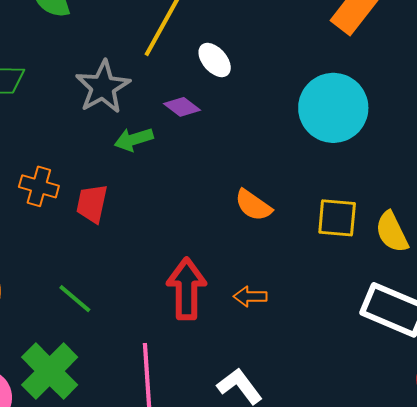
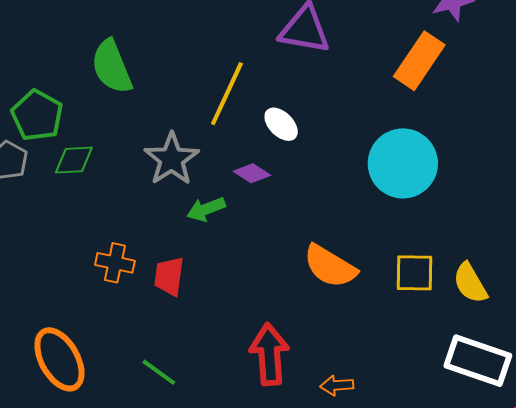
orange semicircle: (253, 205) -> (330, 266), size x1.4
orange arrow: (250, 296) -> (337, 385), moved

